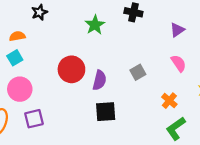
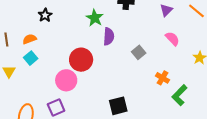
purple semicircle: (99, 80) -> (109, 36), moved
pink circle: (20, 89) -> (66, 80), moved
orange cross: (169, 101) -> (163, 78), moved
black square: (106, 112) -> (118, 106), moved

